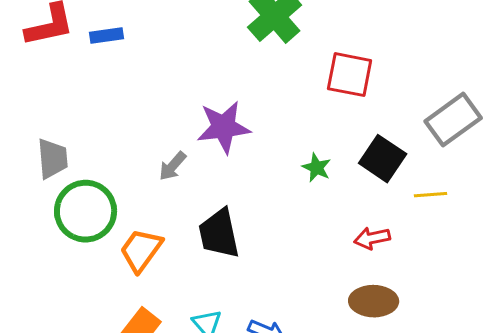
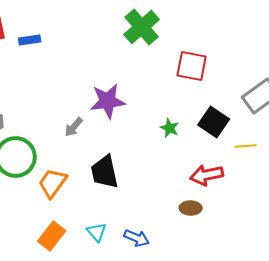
red arrow: (372, 238) -> (207, 175), size x1.4
brown ellipse: (374, 301) -> (191, 208), moved, size x0.7

